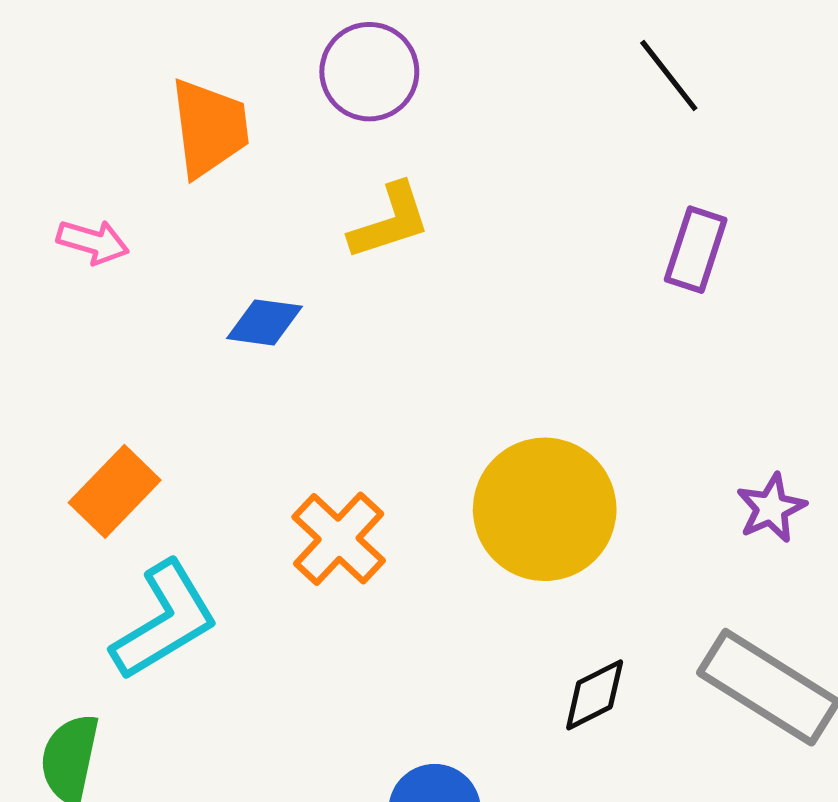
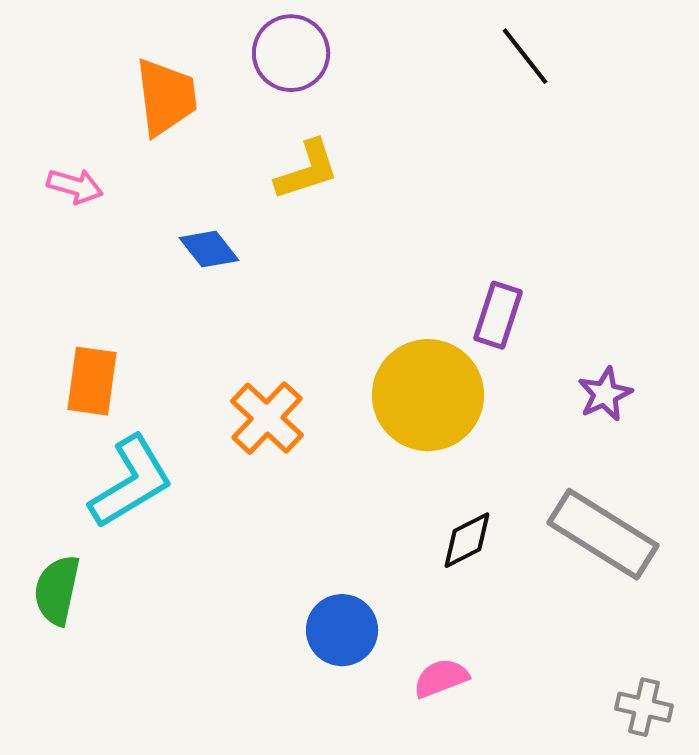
purple rectangle: (696, 250) -> (498, 315), moved
blue diamond: (264, 322) -> (209, 249), turned 44
orange rectangle: (115, 491) -> (92, 381), turned -36

